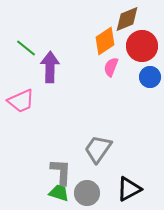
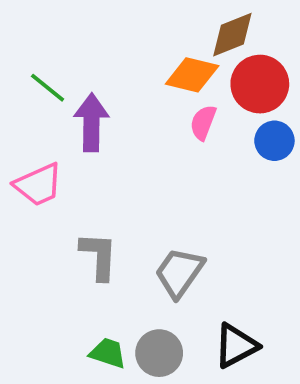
orange diamond: (105, 41) -> (192, 75), turned 48
gray L-shape: (61, 172) -> (99, 256), moved

